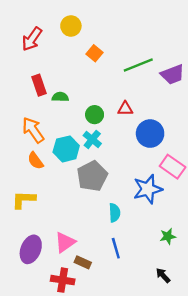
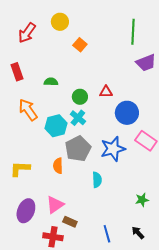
green line: (138, 65) -> (133, 32), moved, turned -65
red rectangle: (39, 85) -> (17, 72), moved
orange semicircle: (35, 161) -> (58, 166), moved, turned 35
blue star: (148, 189) -> (113, 149), moved
blue line: (116, 248) -> (107, 234), moved

